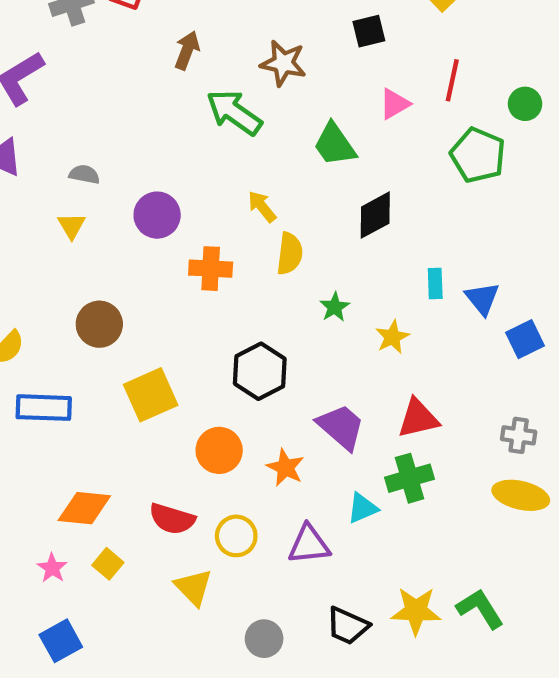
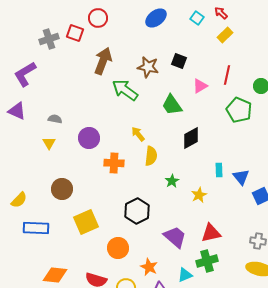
black square: (369, 31) -> (179, 61), moved, turned 35
brown arrow: (187, 50) -> (103, 61), size x1.5
orange star: (285, 468) -> (149, 267), moved

